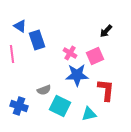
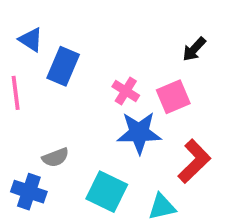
blue rectangle: (37, 40) -> (63, 66), turned 42
gray semicircle: (44, 90) -> (55, 157), moved
red L-shape: (106, 90) -> (194, 161), turned 40

